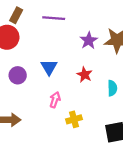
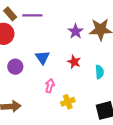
brown rectangle: (16, 15) -> (10, 14), turned -64
purple line: (54, 18) -> (32, 15), moved

